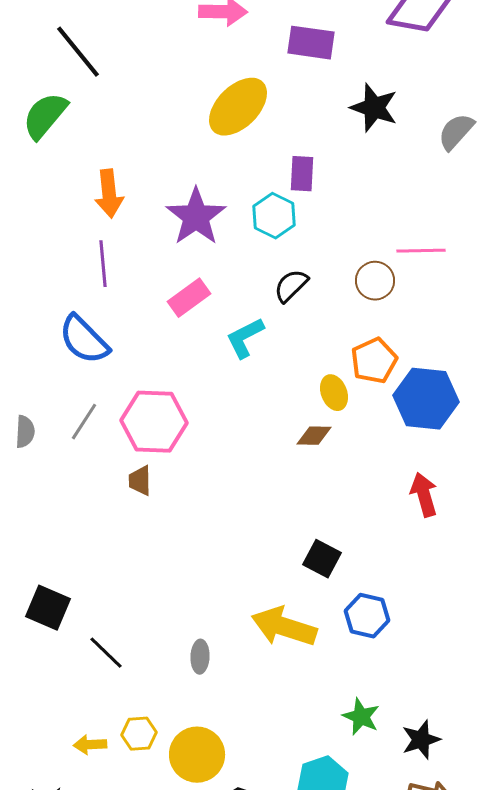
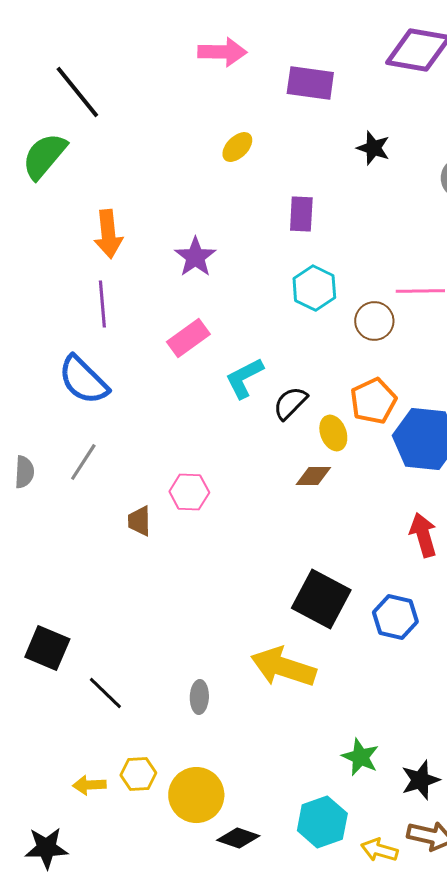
yellow ellipse: (238, 107) -> (237, 147), size x0.5
black star: (374, 108) -> (373, 148), size x0.7
cyan hexagon: (274, 216) -> (314, 288), moved
purple star: (196, 217) -> (195, 257), size x0.7
black semicircle: (291, 286) -> (290, 403), moved
pink hexagon: (154, 422) -> (189, 492), moved, size x0.6
black square: (322, 559) -> (321, 599), size x1.5
blue hexagon: (367, 616) -> (395, 617), moved

